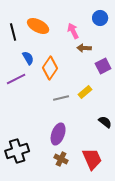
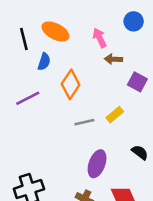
blue semicircle: (28, 58) -> (44, 62), moved, turned 48
purple square: (103, 66) -> (137, 82), turned -35
purple ellipse: (58, 134) -> (97, 164), moved

